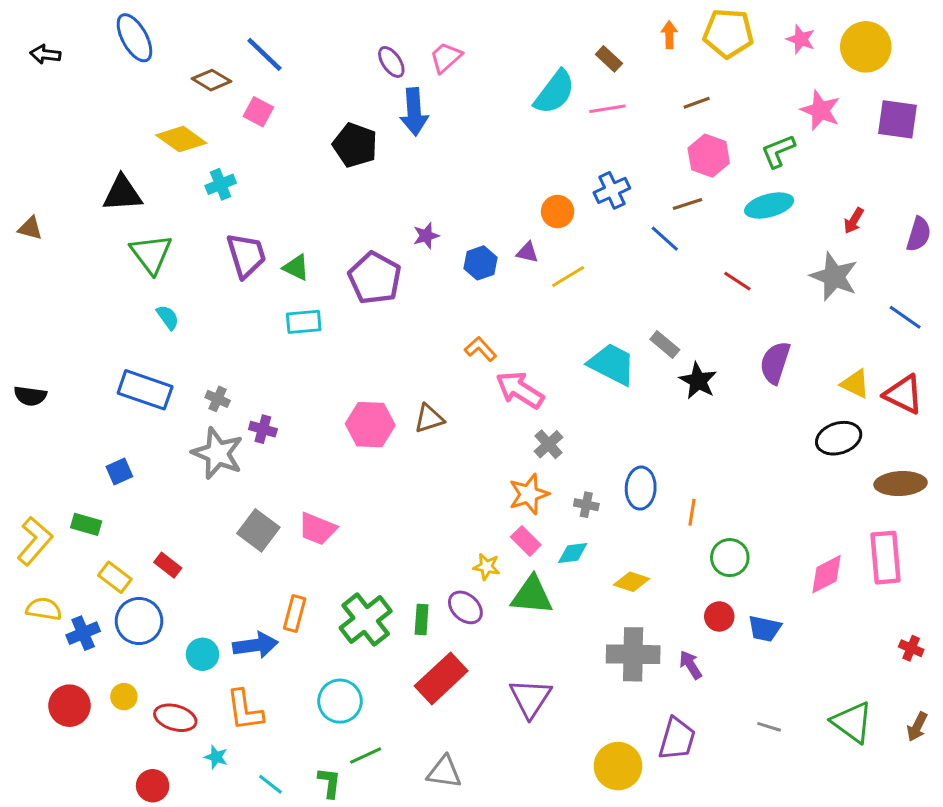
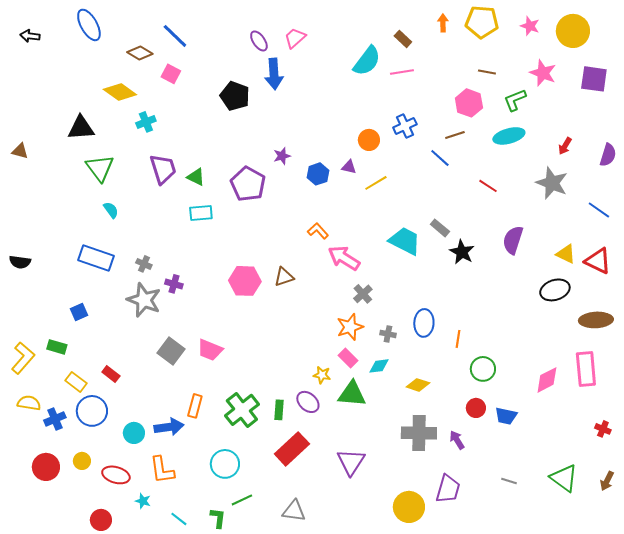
brown line: (697, 103) -> (487, 72), moved, turned 30

